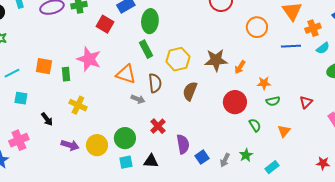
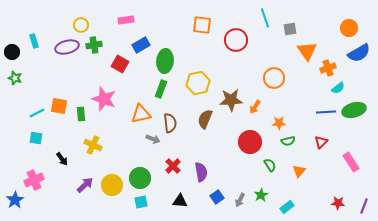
orange circle: (257, 27) -> (274, 78), moved
blue line: (291, 46) -> (326, 112), moved
green rectangle: (146, 49) -> (161, 89), turned 48
yellow hexagon: (178, 59) -> (198, 83), moved
cyan line: (12, 73) -> (37, 113), moved
orange triangle: (126, 74) -> (141, 114), turned -30
brown semicircle: (190, 91) -> (205, 119), moved
purple semicircle: (183, 144) -> (201, 172), moved
purple arrow: (70, 145) -> (85, 185), turned -60
black triangle: (151, 161) -> (180, 201), moved

